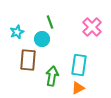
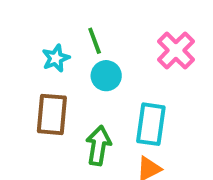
cyan star: (17, 32) -> (56, 58), moved
cyan circle: (42, 39) -> (106, 76), moved

